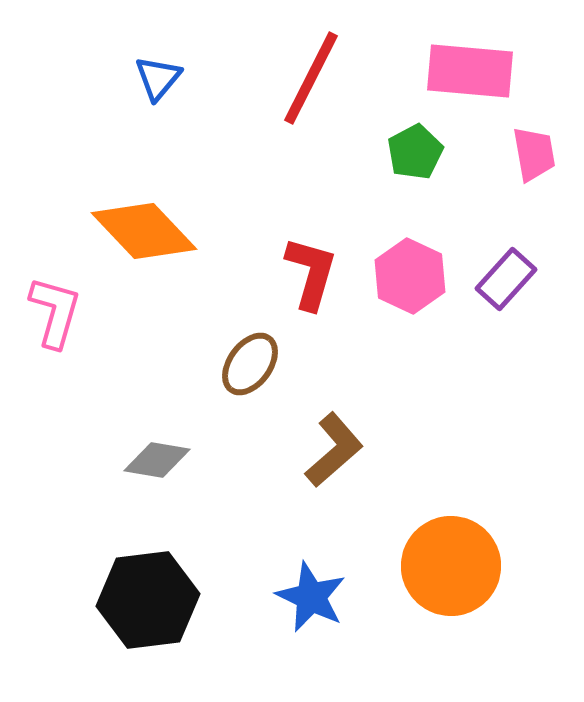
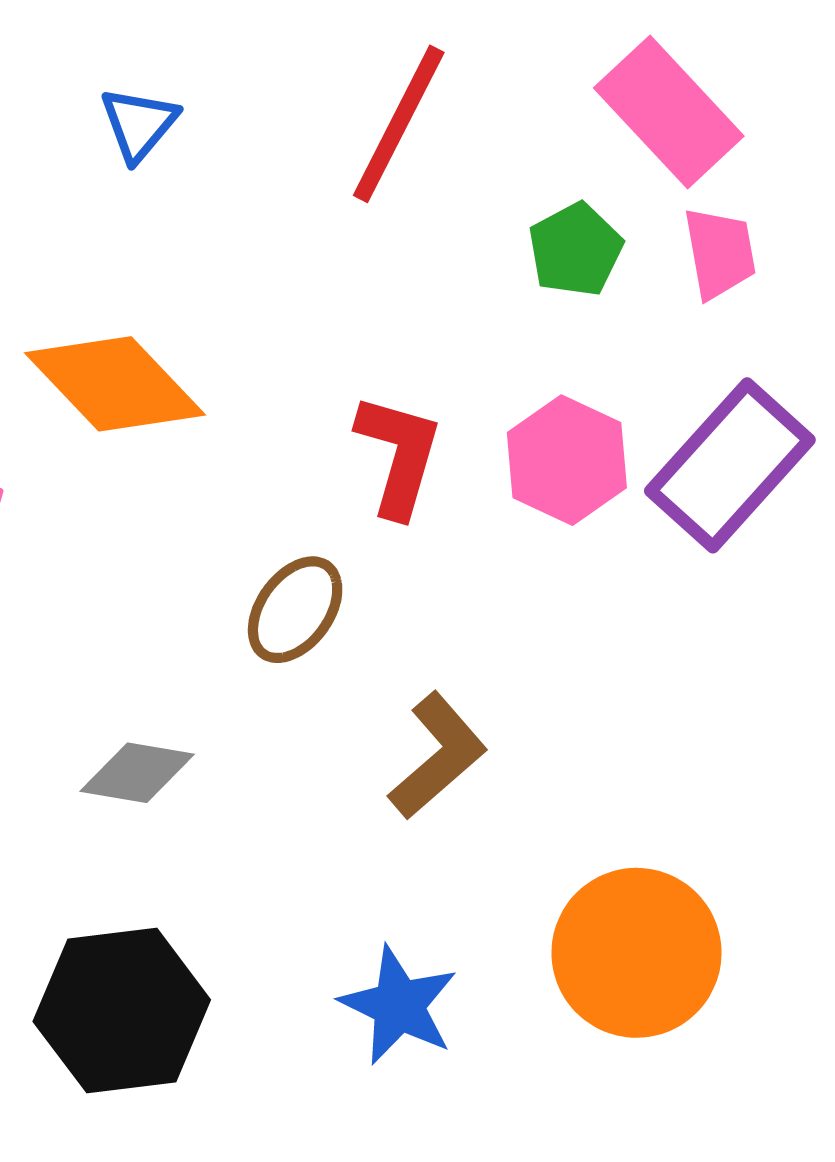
pink rectangle: (470, 71) -> (669, 112), turned 42
pink trapezoid: (534, 154) -> (720, 253), moved
purple rectangle: (506, 279) -> (730, 465), size x1.6

